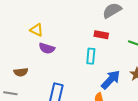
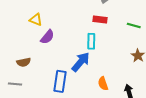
purple semicircle: (47, 48) -> (47, 37), turned -63
blue arrow: (111, 80) -> (81, 62), moved

